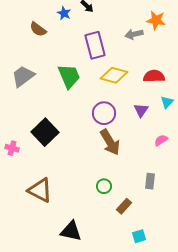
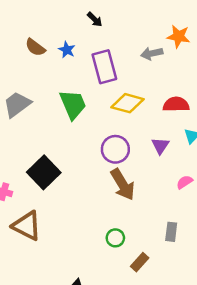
blue star: (64, 13) -> (67, 50), moved
brown triangle: (40, 190) -> (27, 226), moved

